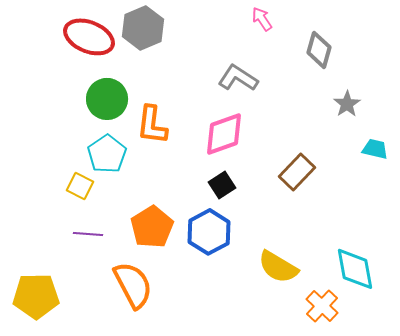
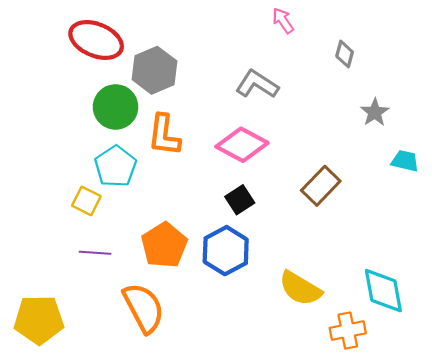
gray hexagon: (143, 28) -> (154, 70), moved
gray diamond: (319, 50) -> (345, 54), size x0.7
pink diamond: (224, 134) -> (242, 145), turned 48
orange cross: (322, 306) -> (348, 331), turned 36

